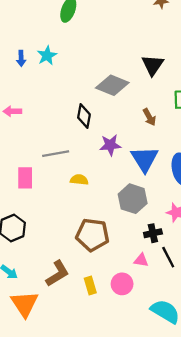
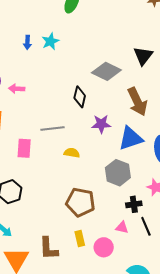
brown arrow: (149, 117) -> (137, 102), size x1.8
blue triangle: (145, 159) -> (131, 138), turned 40
brown L-shape: (57, 274) -> (49, 248), moved, turned 115
yellow rectangle: (90, 285) -> (80, 238), moved

